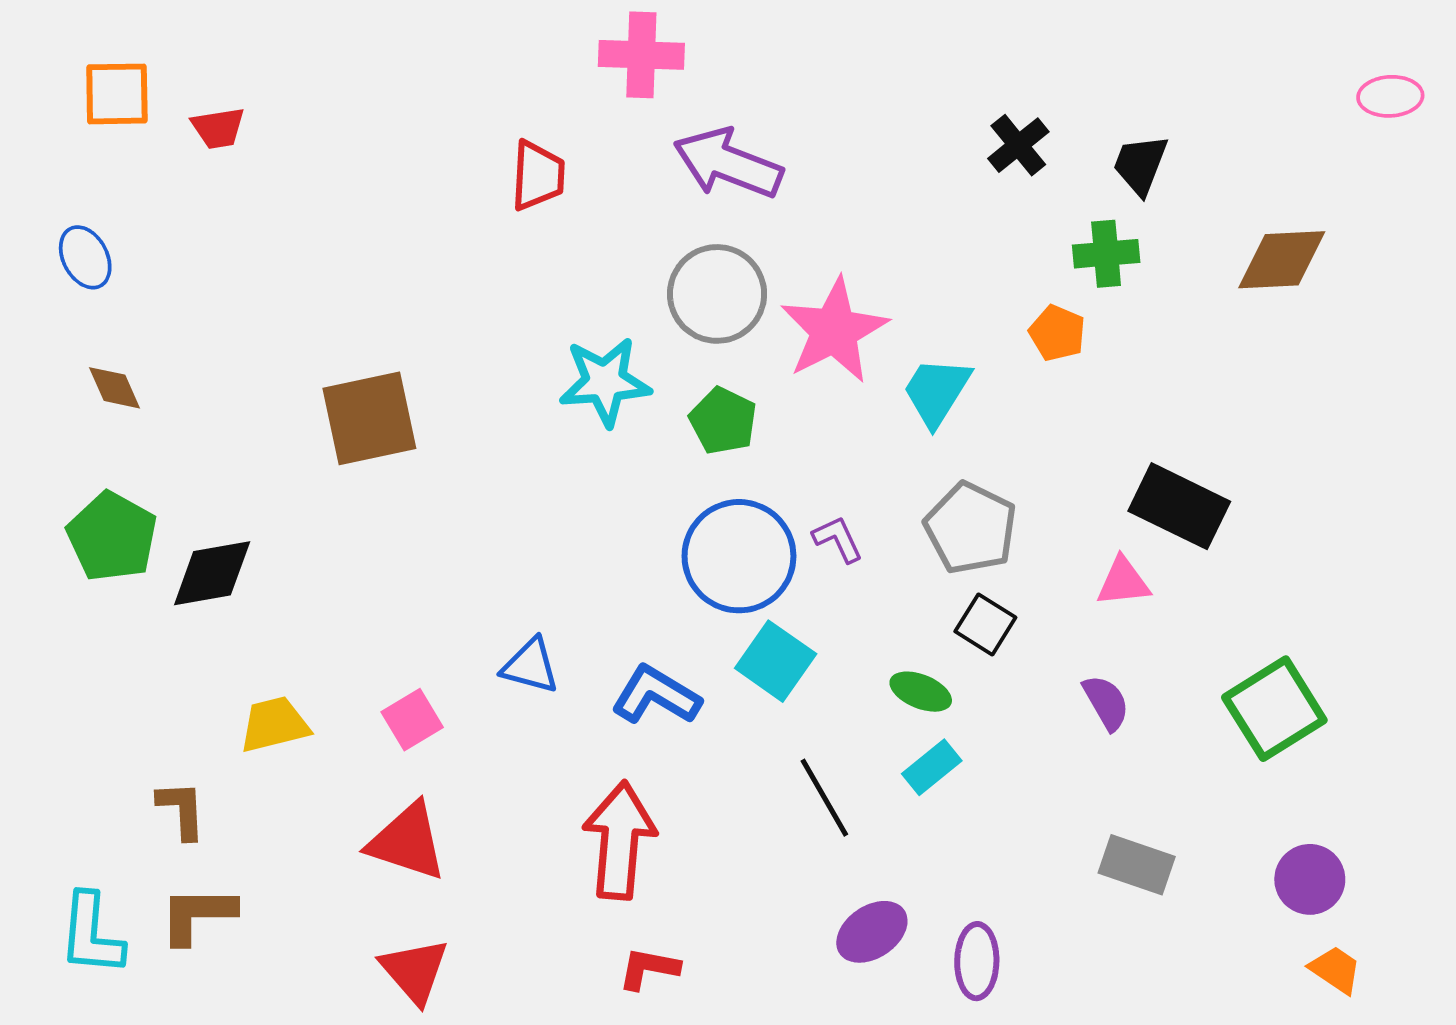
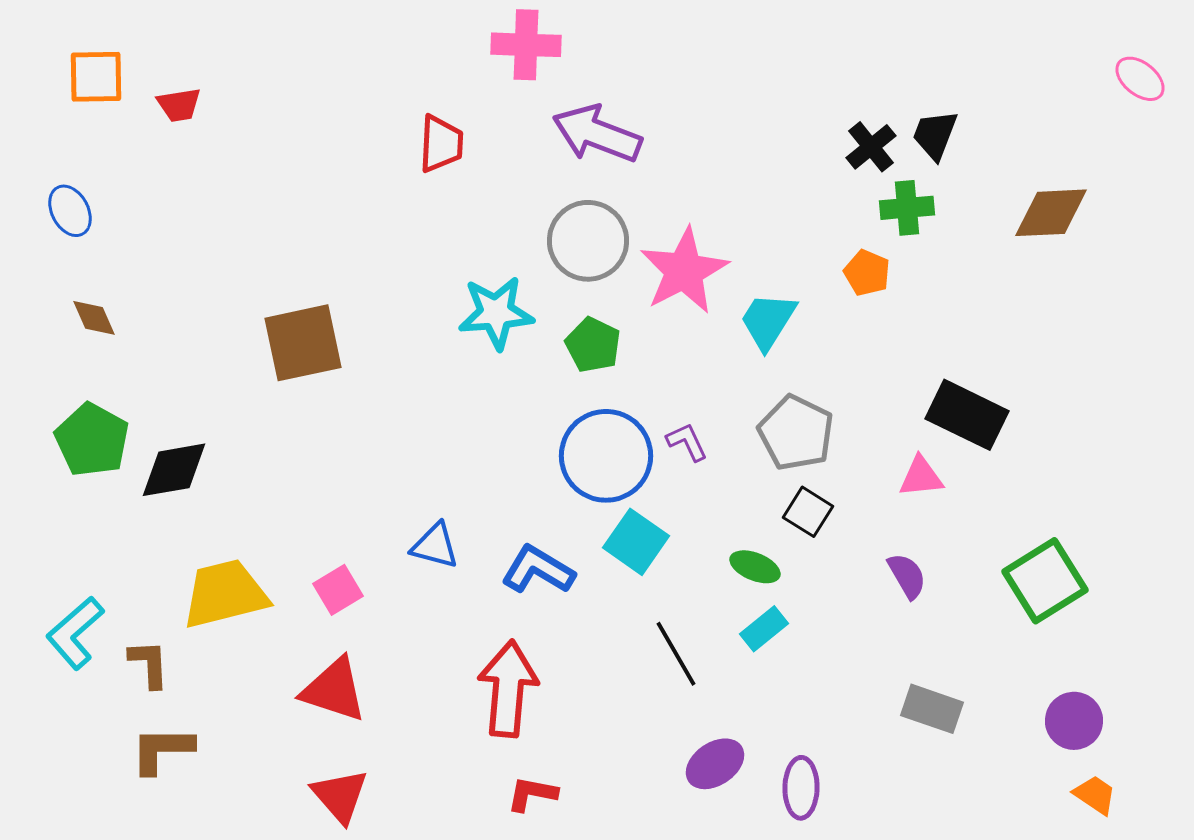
pink ellipse: (1390, 96) -> (1140, 79), turned 42
black cross: (1018, 145) -> (871, 147), moved
yellow trapezoid: (274, 724) -> (225, 594), size x1.5
cyan L-shape: (91, 934) -> (75, 633), moved, turned 44

